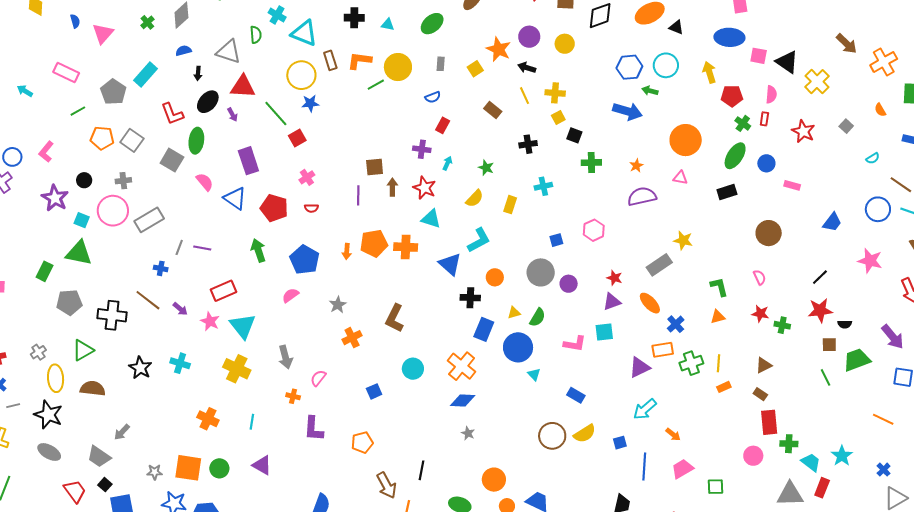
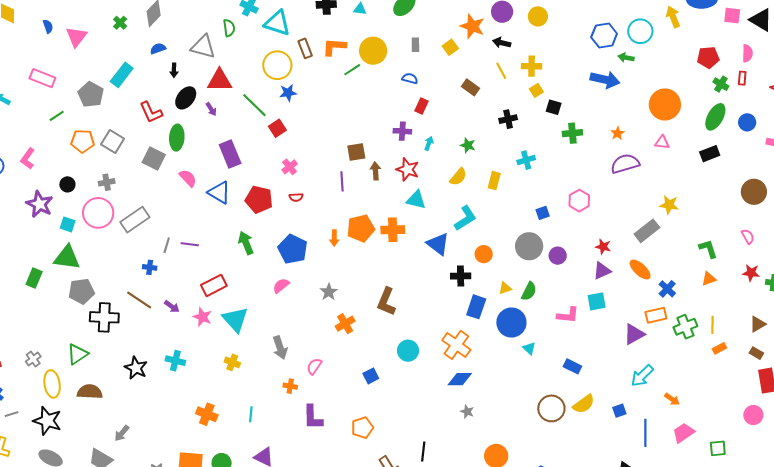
yellow arrow: (709, 72) -> (673, 17), moved
blue semicircle: (433, 97) -> (410, 78), turned -140
gray pentagon: (69, 302) -> (81, 291), moved
yellow cross: (237, 369) -> (232, 362), size x0.6

